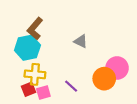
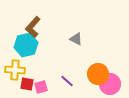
pink circle: (117, 68) -> (110, 84), moved
yellow cross: (35, 74) -> (15, 70), moved
red square: (29, 89) -> (27, 84), turned 32

